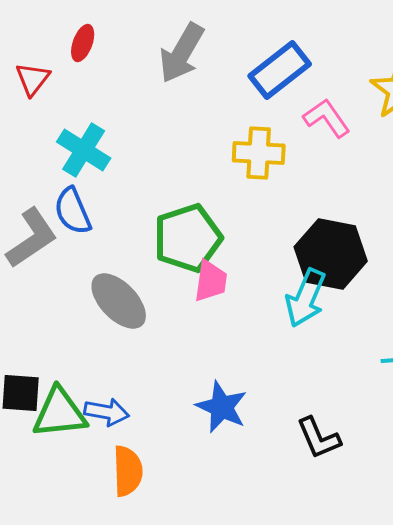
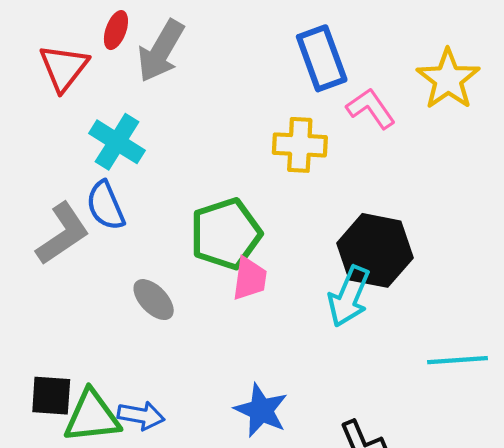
gray arrow: (182, 53) -> (161, 51), moved
blue rectangle: (280, 70) -> (322, 58), turned -72
red triangle: (33, 79) -> (64, 68), size x1.4
gray ellipse: (119, 301) -> (154, 300), size x0.7

